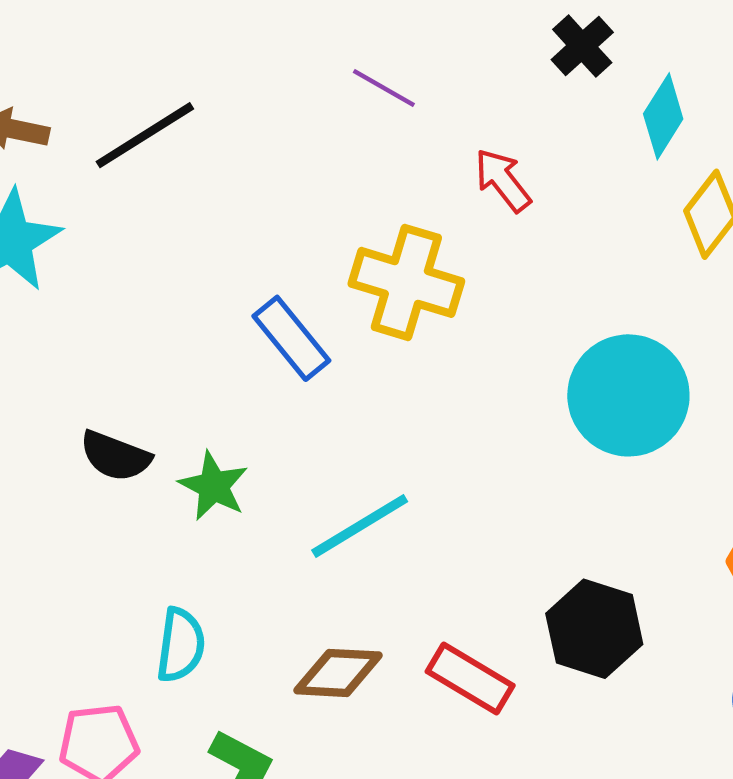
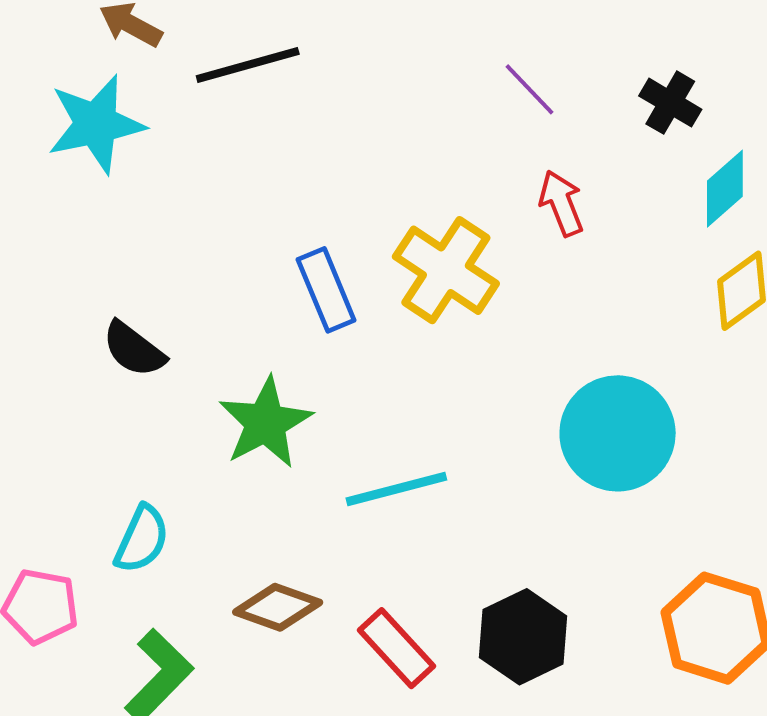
black cross: (582, 46) -> (670, 103), turned -34
purple line: (384, 88) -> (530, 89), moved
green star: (214, 486) -> (266, 423), moved, size x1.4
cyan line: (360, 526) -> (396, 489), moved

